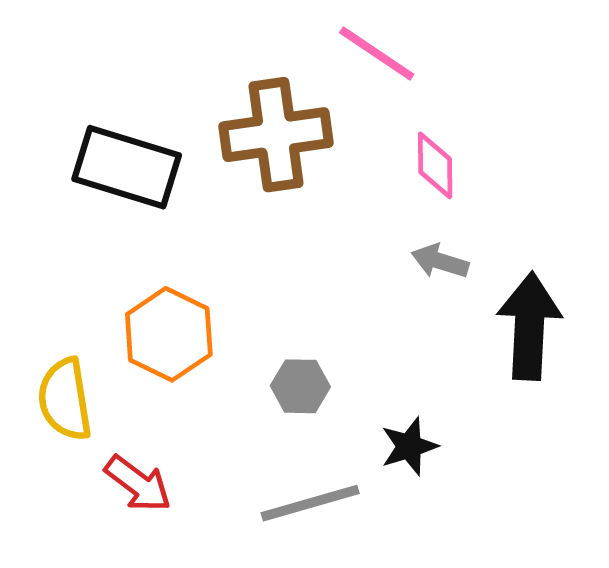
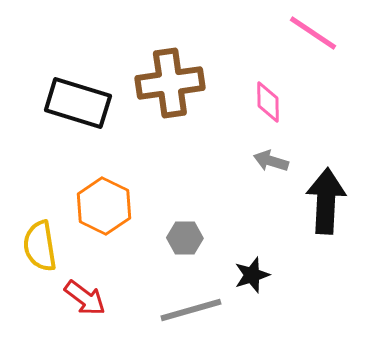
pink line: (377, 53) -> (313, 33), moved

